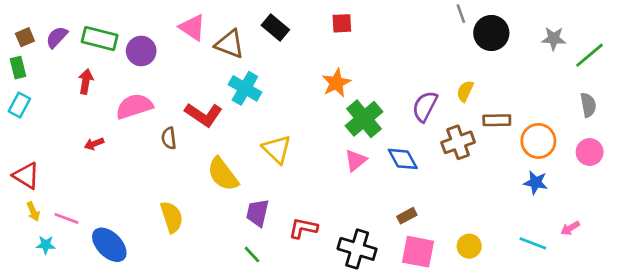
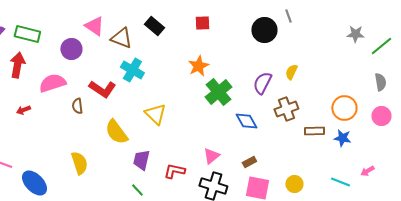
black circle: (491, 33) -> (264, 30), moved
purple circle: (141, 51) -> (71, 49), moved
red arrow: (86, 81) -> (17, 65), size x1.4
brown rectangle: (497, 120) -> (314, 131), moved
pink triangle: (356, 160) -> (211, 156), moved

